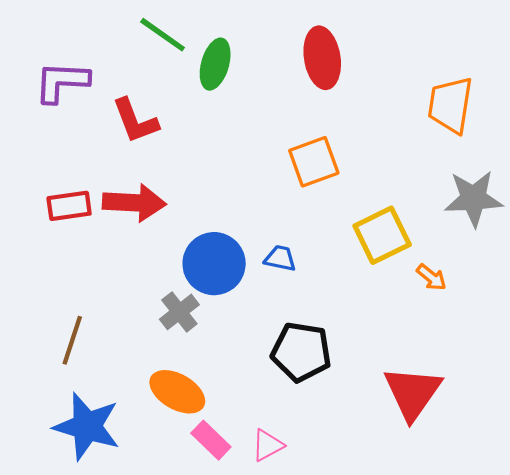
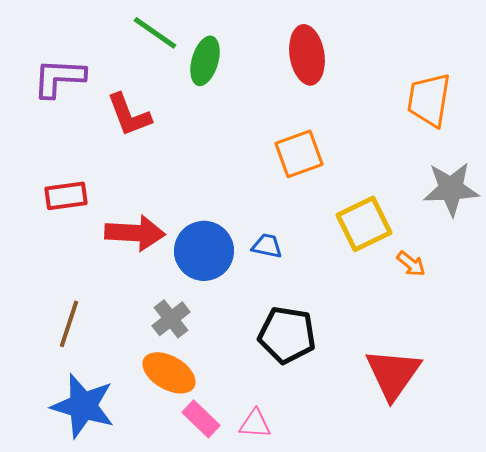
red arrow: (134, 203) -> (135, 233), moved
gray cross: (179, 312) -> (171, 319), moved
pink triangle: (268, 445) -> (255, 424), turned 32

